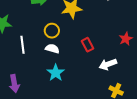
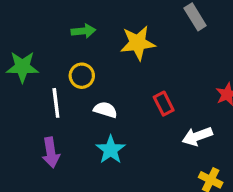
yellow circle: (52, 31) -> (82, 76), moved
purple arrow: (14, 84) -> (51, 153), moved

